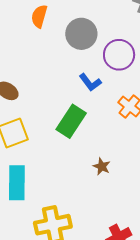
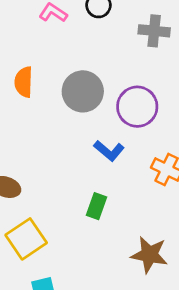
green rectangle: (71, 121) -> (97, 206), size x0.6
brown star: (102, 166) -> (149, 255), size x1.6

